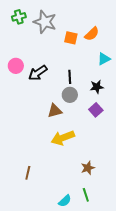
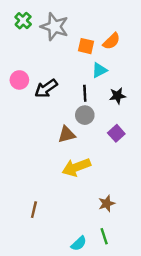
green cross: (19, 17) -> (23, 21), turned -32
cyan triangle: (104, 59) -> (99, 70), moved
black star: (97, 87) -> (118, 96), moved

